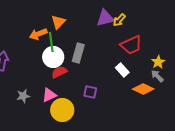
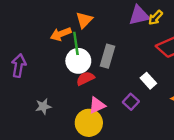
white rectangle: (122, 70) -> (148, 81), moved
purple square: (90, 92) -> (131, 102), moved, turned 32
pink triangle: (49, 95) -> (97, 105), moved

